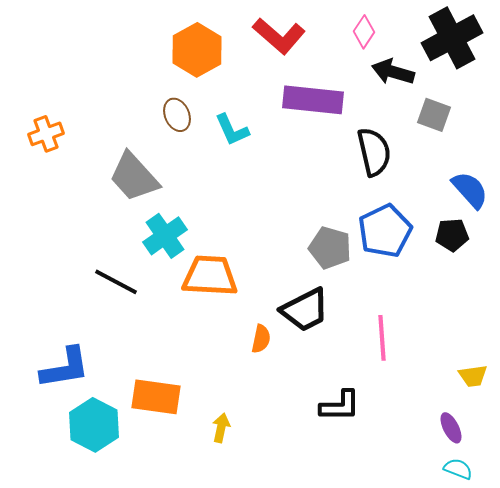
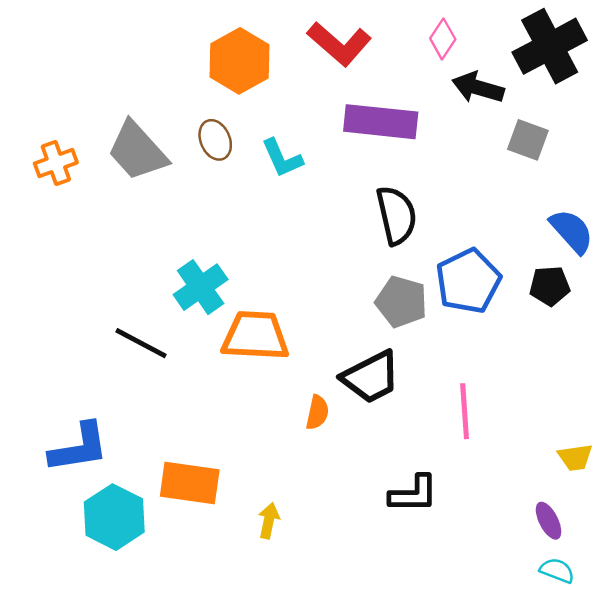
black semicircle: (374, 152) -> (396, 215), moved
gray trapezoid: (134, 177) -> (137, 151), moved

